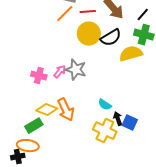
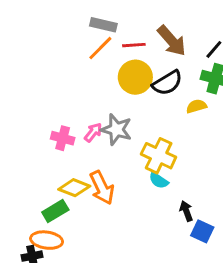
yellow semicircle: (131, 54) -> (196, 106), size x0.6
black arrow: (118, 119) -> (186, 211), moved
blue square: (130, 123) -> (202, 231), moved
yellow cross: (105, 131) -> (159, 156), moved

